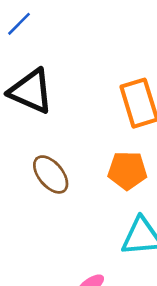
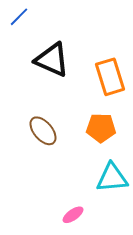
black triangle: (31, 91) -> (52, 60), moved

